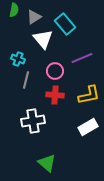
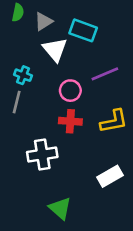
cyan rectangle: (65, 24) -> (83, 30), turned -30
gray line: (26, 80) -> (17, 102), moved
white rectangle: (88, 127) -> (110, 176), moved

